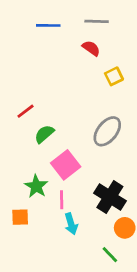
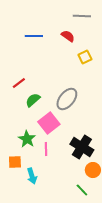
gray line: (97, 21) -> (82, 16), moved
blue line: (48, 25) -> (34, 36), moved
gray ellipse: (107, 131) -> (67, 99), moved
cyan arrow: (71, 224) -> (32, 176), moved

